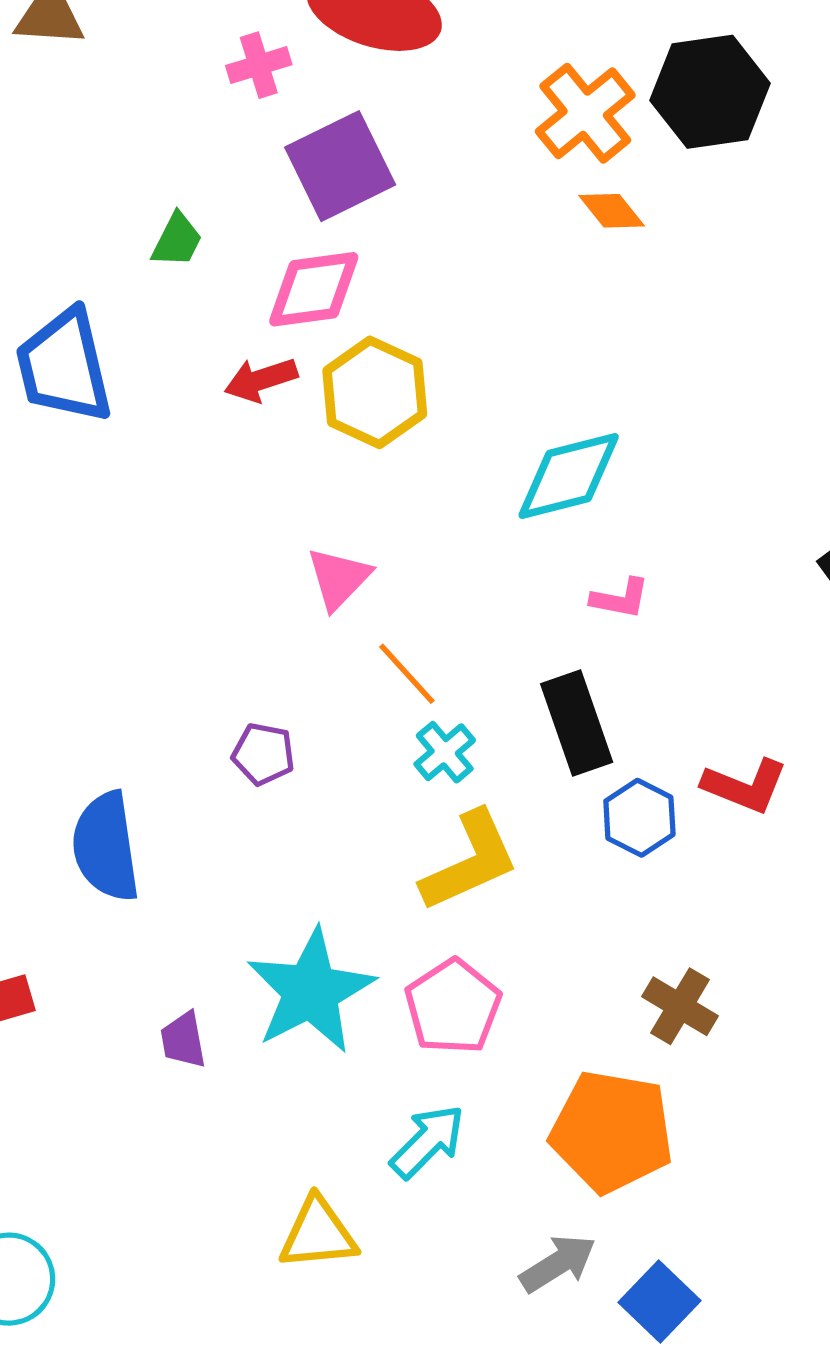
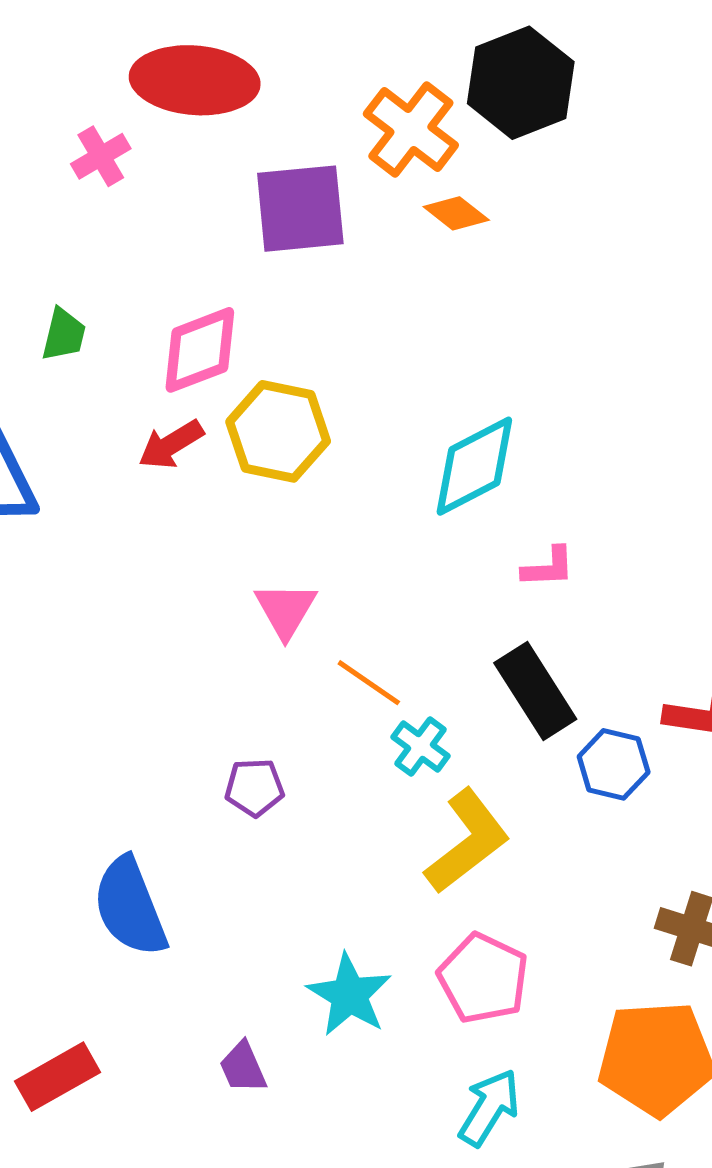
purple square: (340, 166) -> (300, 209), moved, turned 34
cyan star: (311, 991) -> (349, 995), size x0.7

